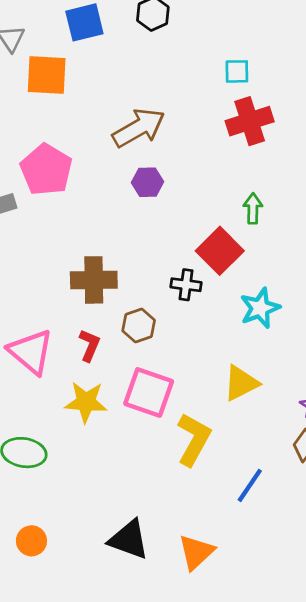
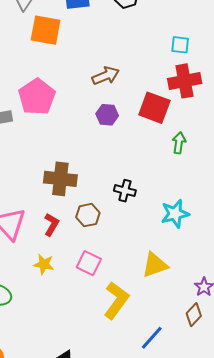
brown arrow: (139, 128) -> (106, 76), size x0.7
red square: (220, 251) -> (154, 108), moved, turned -32
pink square: (149, 392) -> (89, 263), size x0.7
yellow star: (86, 402) -> (44, 264), size x0.7

